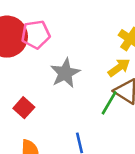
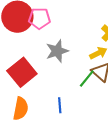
red square: (24, 108) -> (22, 72), size x1.8

